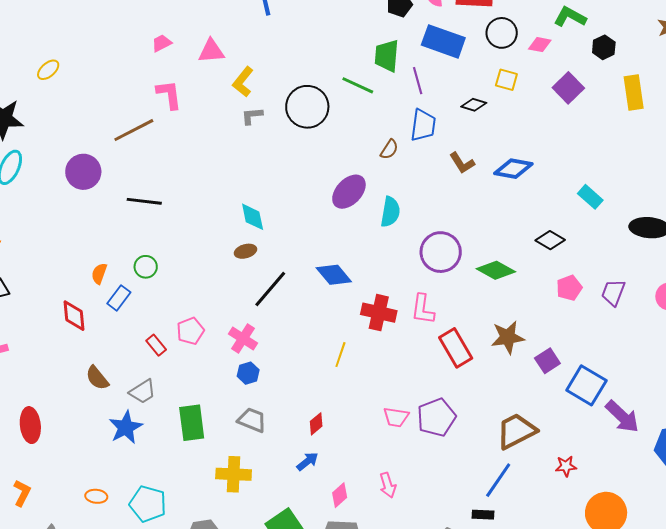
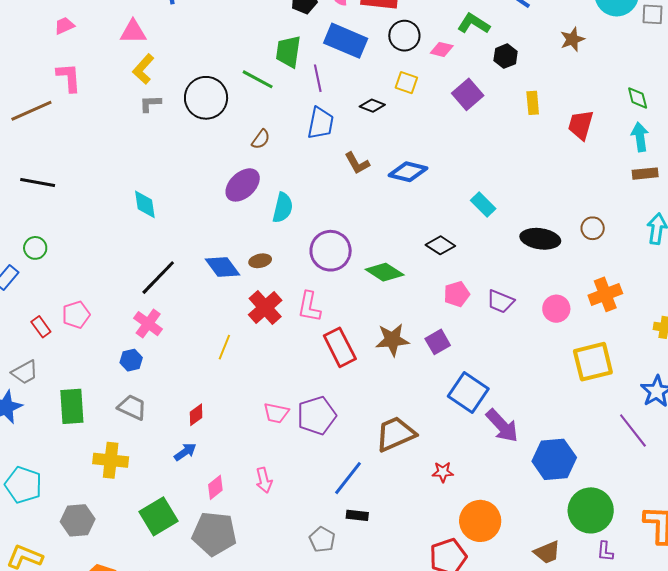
pink triangle: (211, 51) -> (133, 32), moved
yellow rectangle: (634, 93) -> (533, 103), size x0.7
brown semicircle: (389, 149) -> (261, 139), moved
brown ellipse: (245, 251) -> (260, 261), moved
purple trapezoid: (613, 293) -> (500, 301), turned -92
red cross: (379, 313) -> (265, 308), turned 32
pink cross: (243, 338) -> (148, 324), moved
purple square: (547, 361) -> (438, 342), moved
blue line: (498, 480) -> (348, 478), moved

